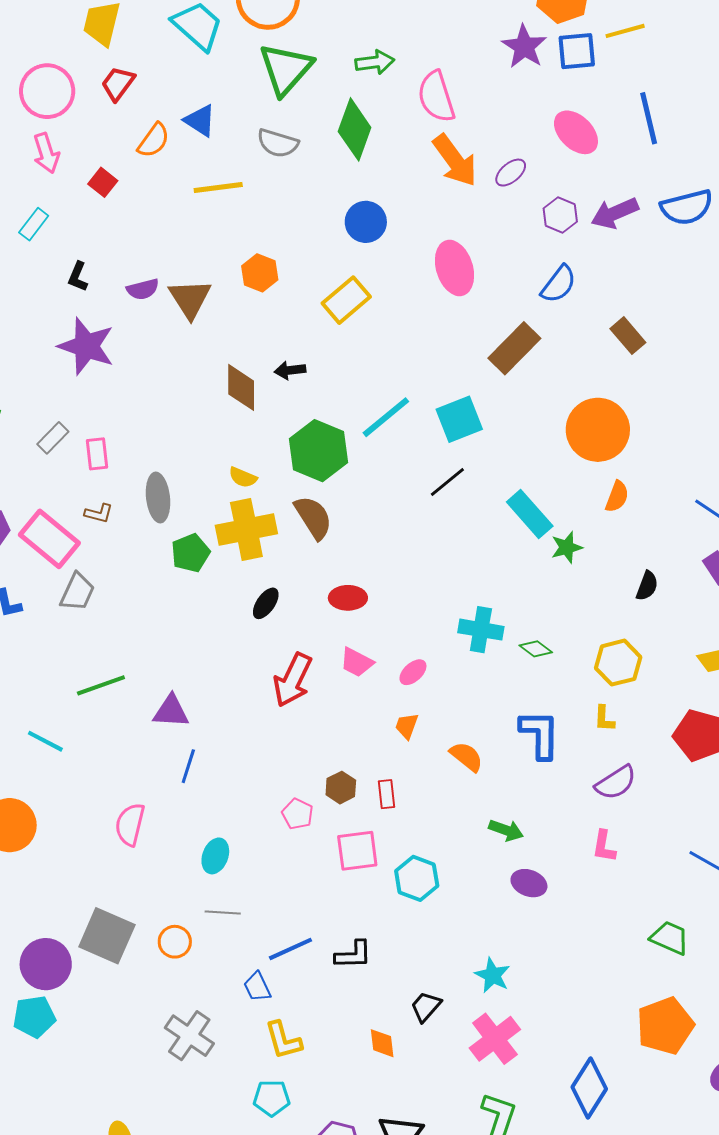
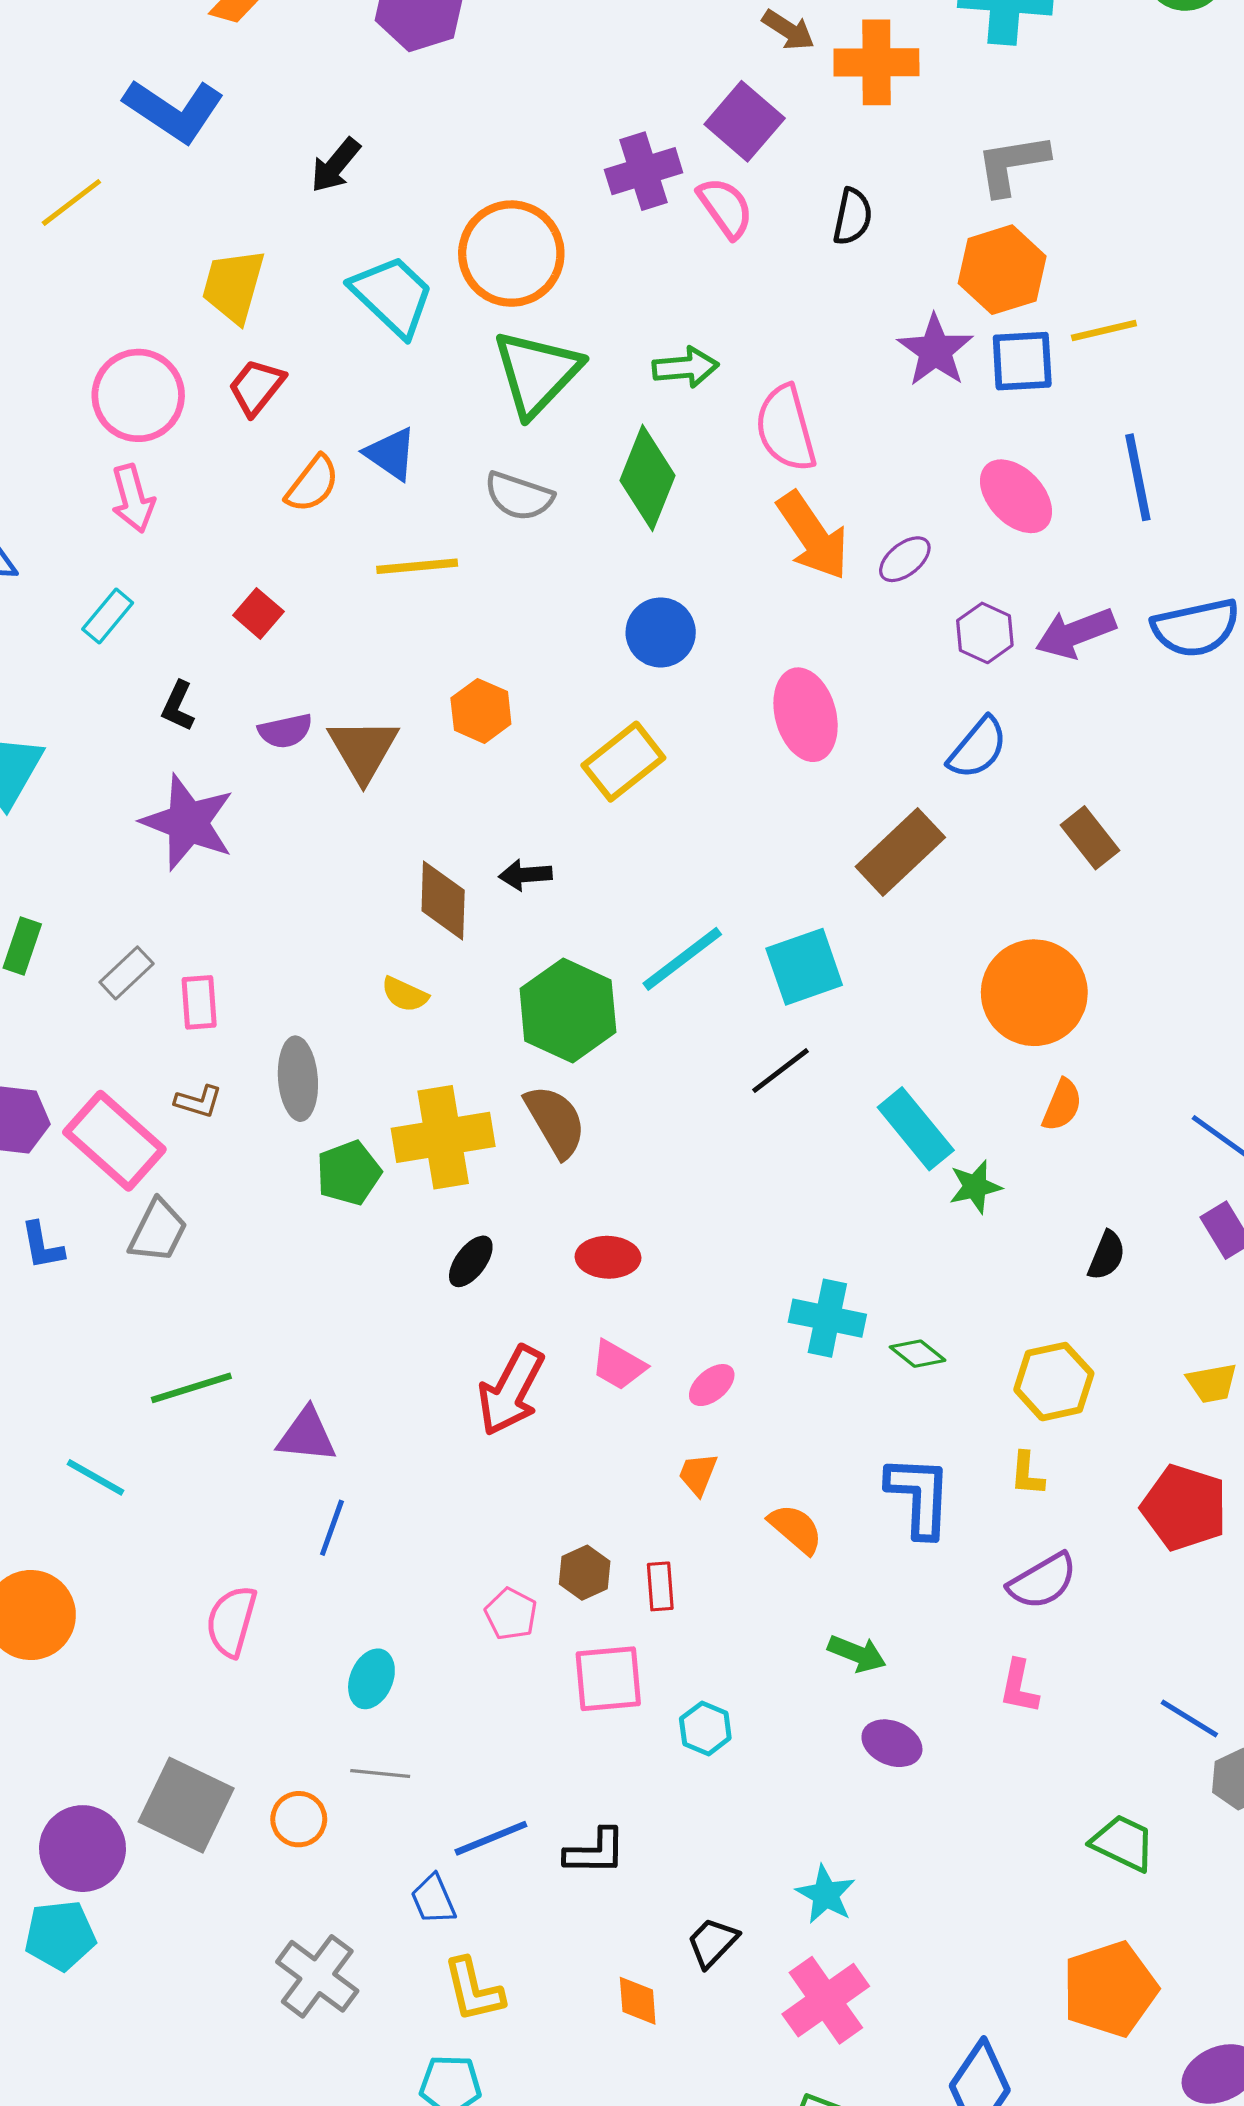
red square: (103, 182) -> (258, 613), moved
yellow semicircle: (243, 477) -> (405, 994), moved
cyan hexagon: (417, 878) -> (705, 1728), size x0.7

